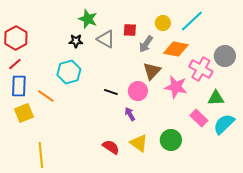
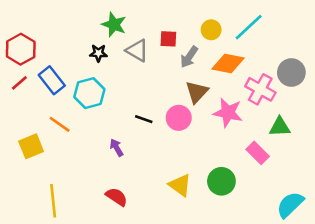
blue rectangle: (19, 86) -> (52, 80), moved, turned -40
purple arrow: (130, 114) -> (117, 148), moved
cyan semicircle: (224, 124) -> (290, 205), moved
red semicircle: (111, 147) -> (117, 197), moved

